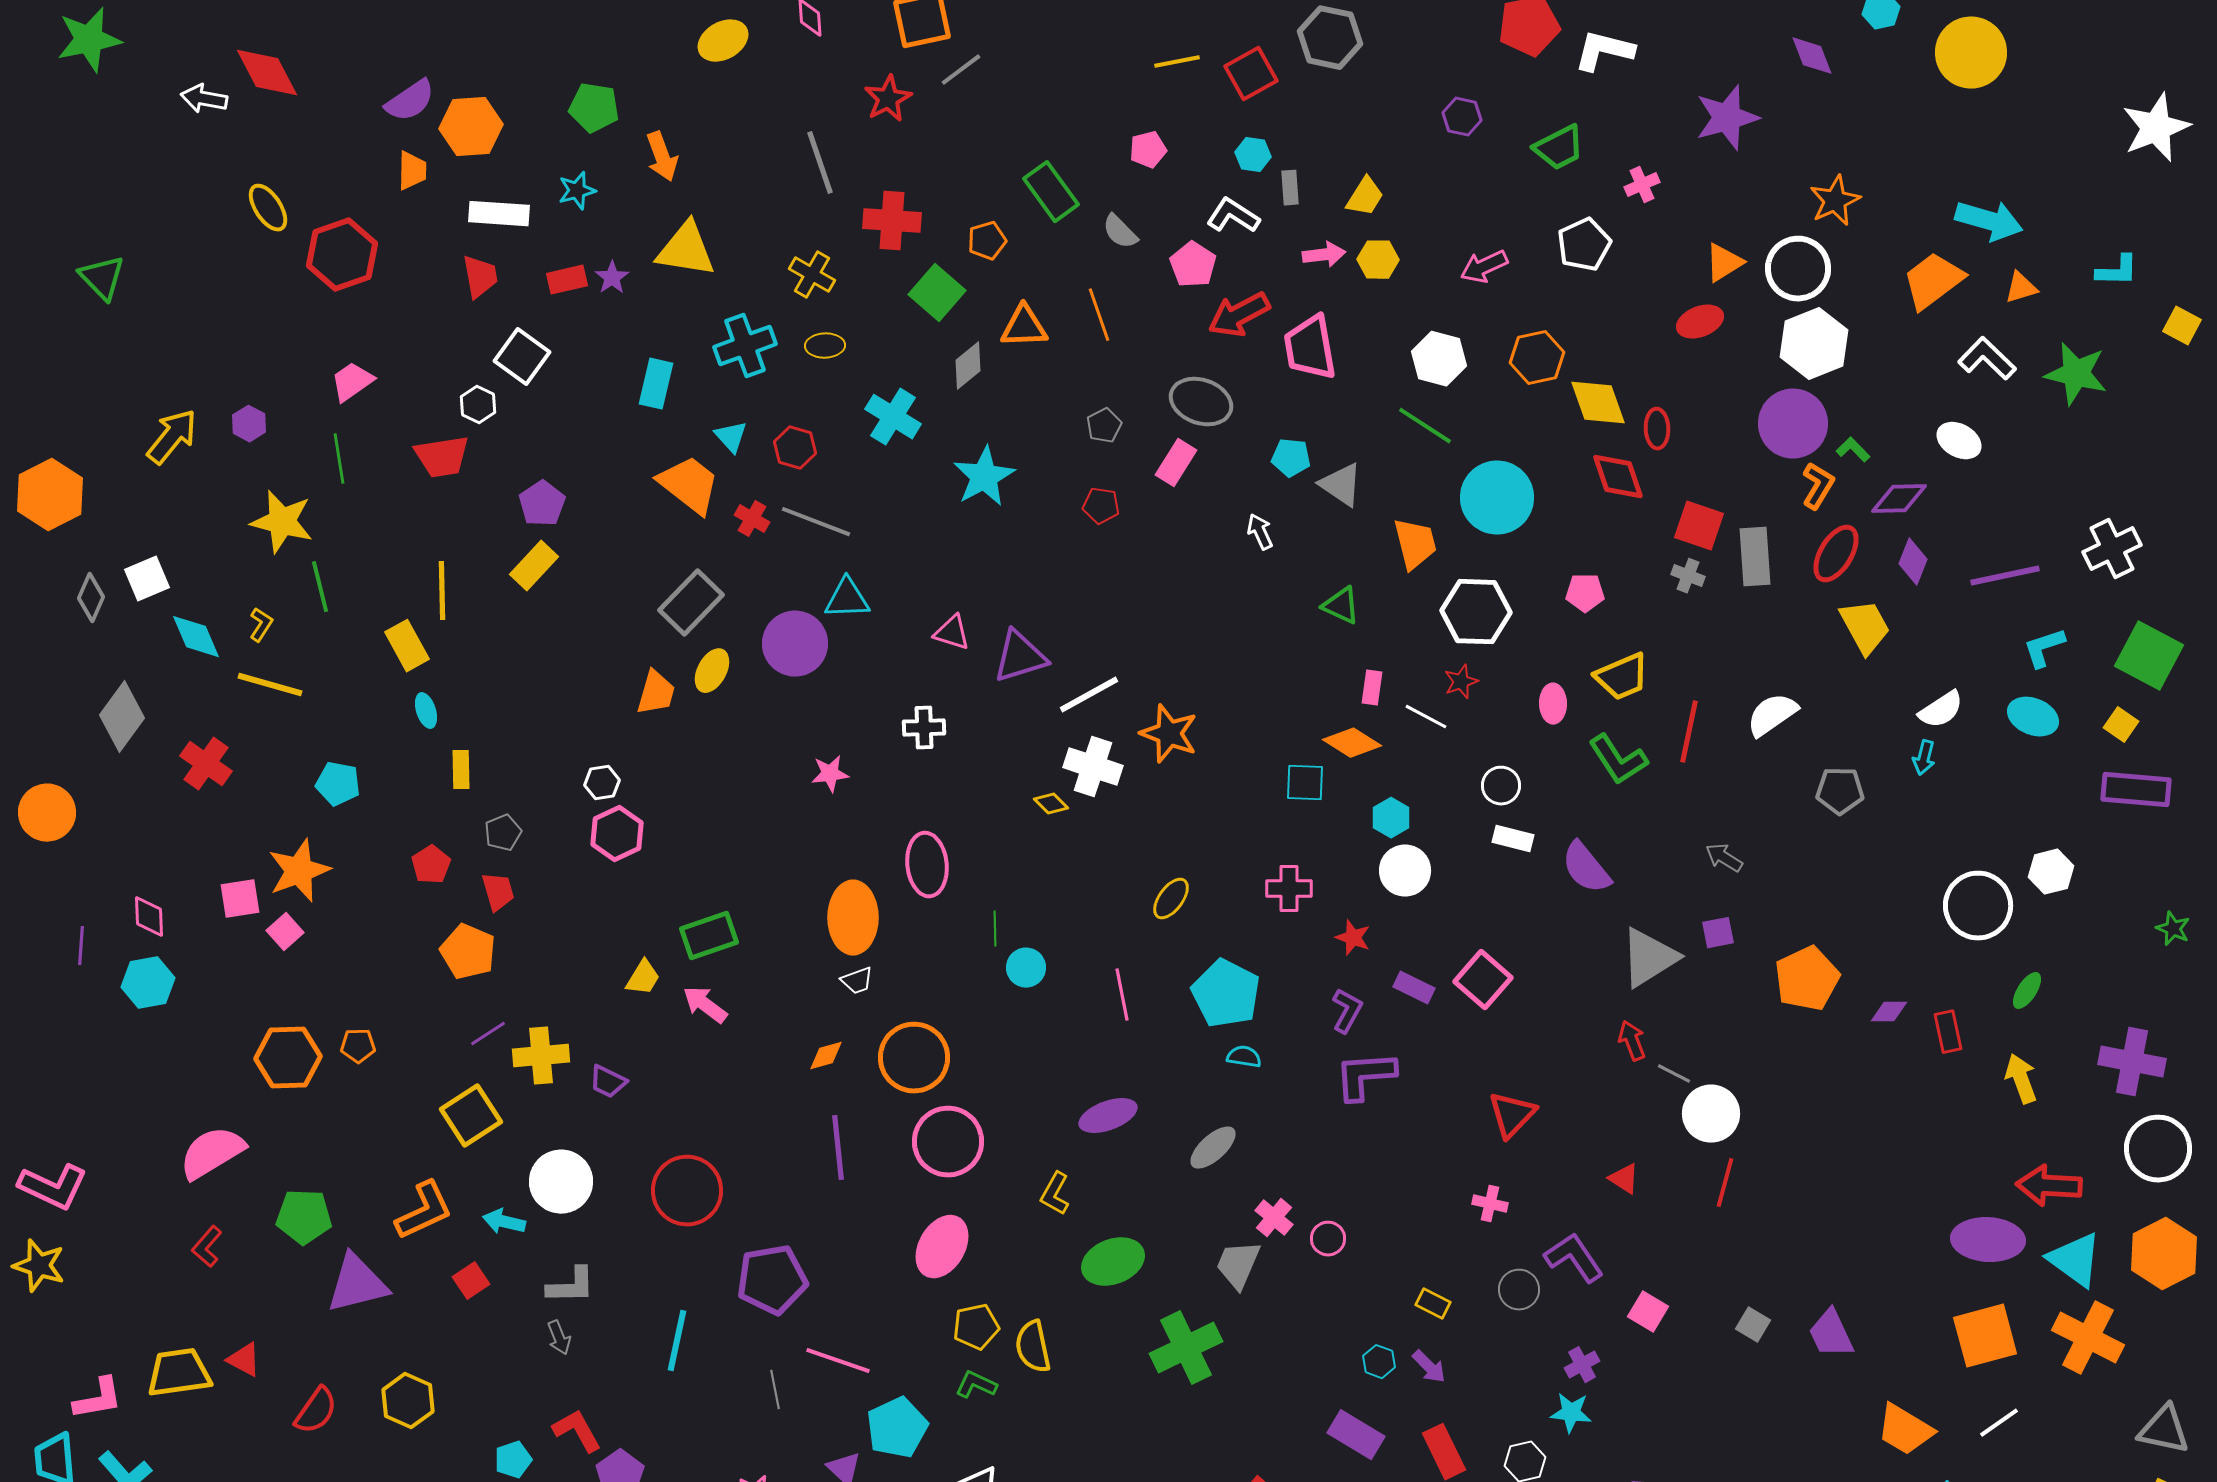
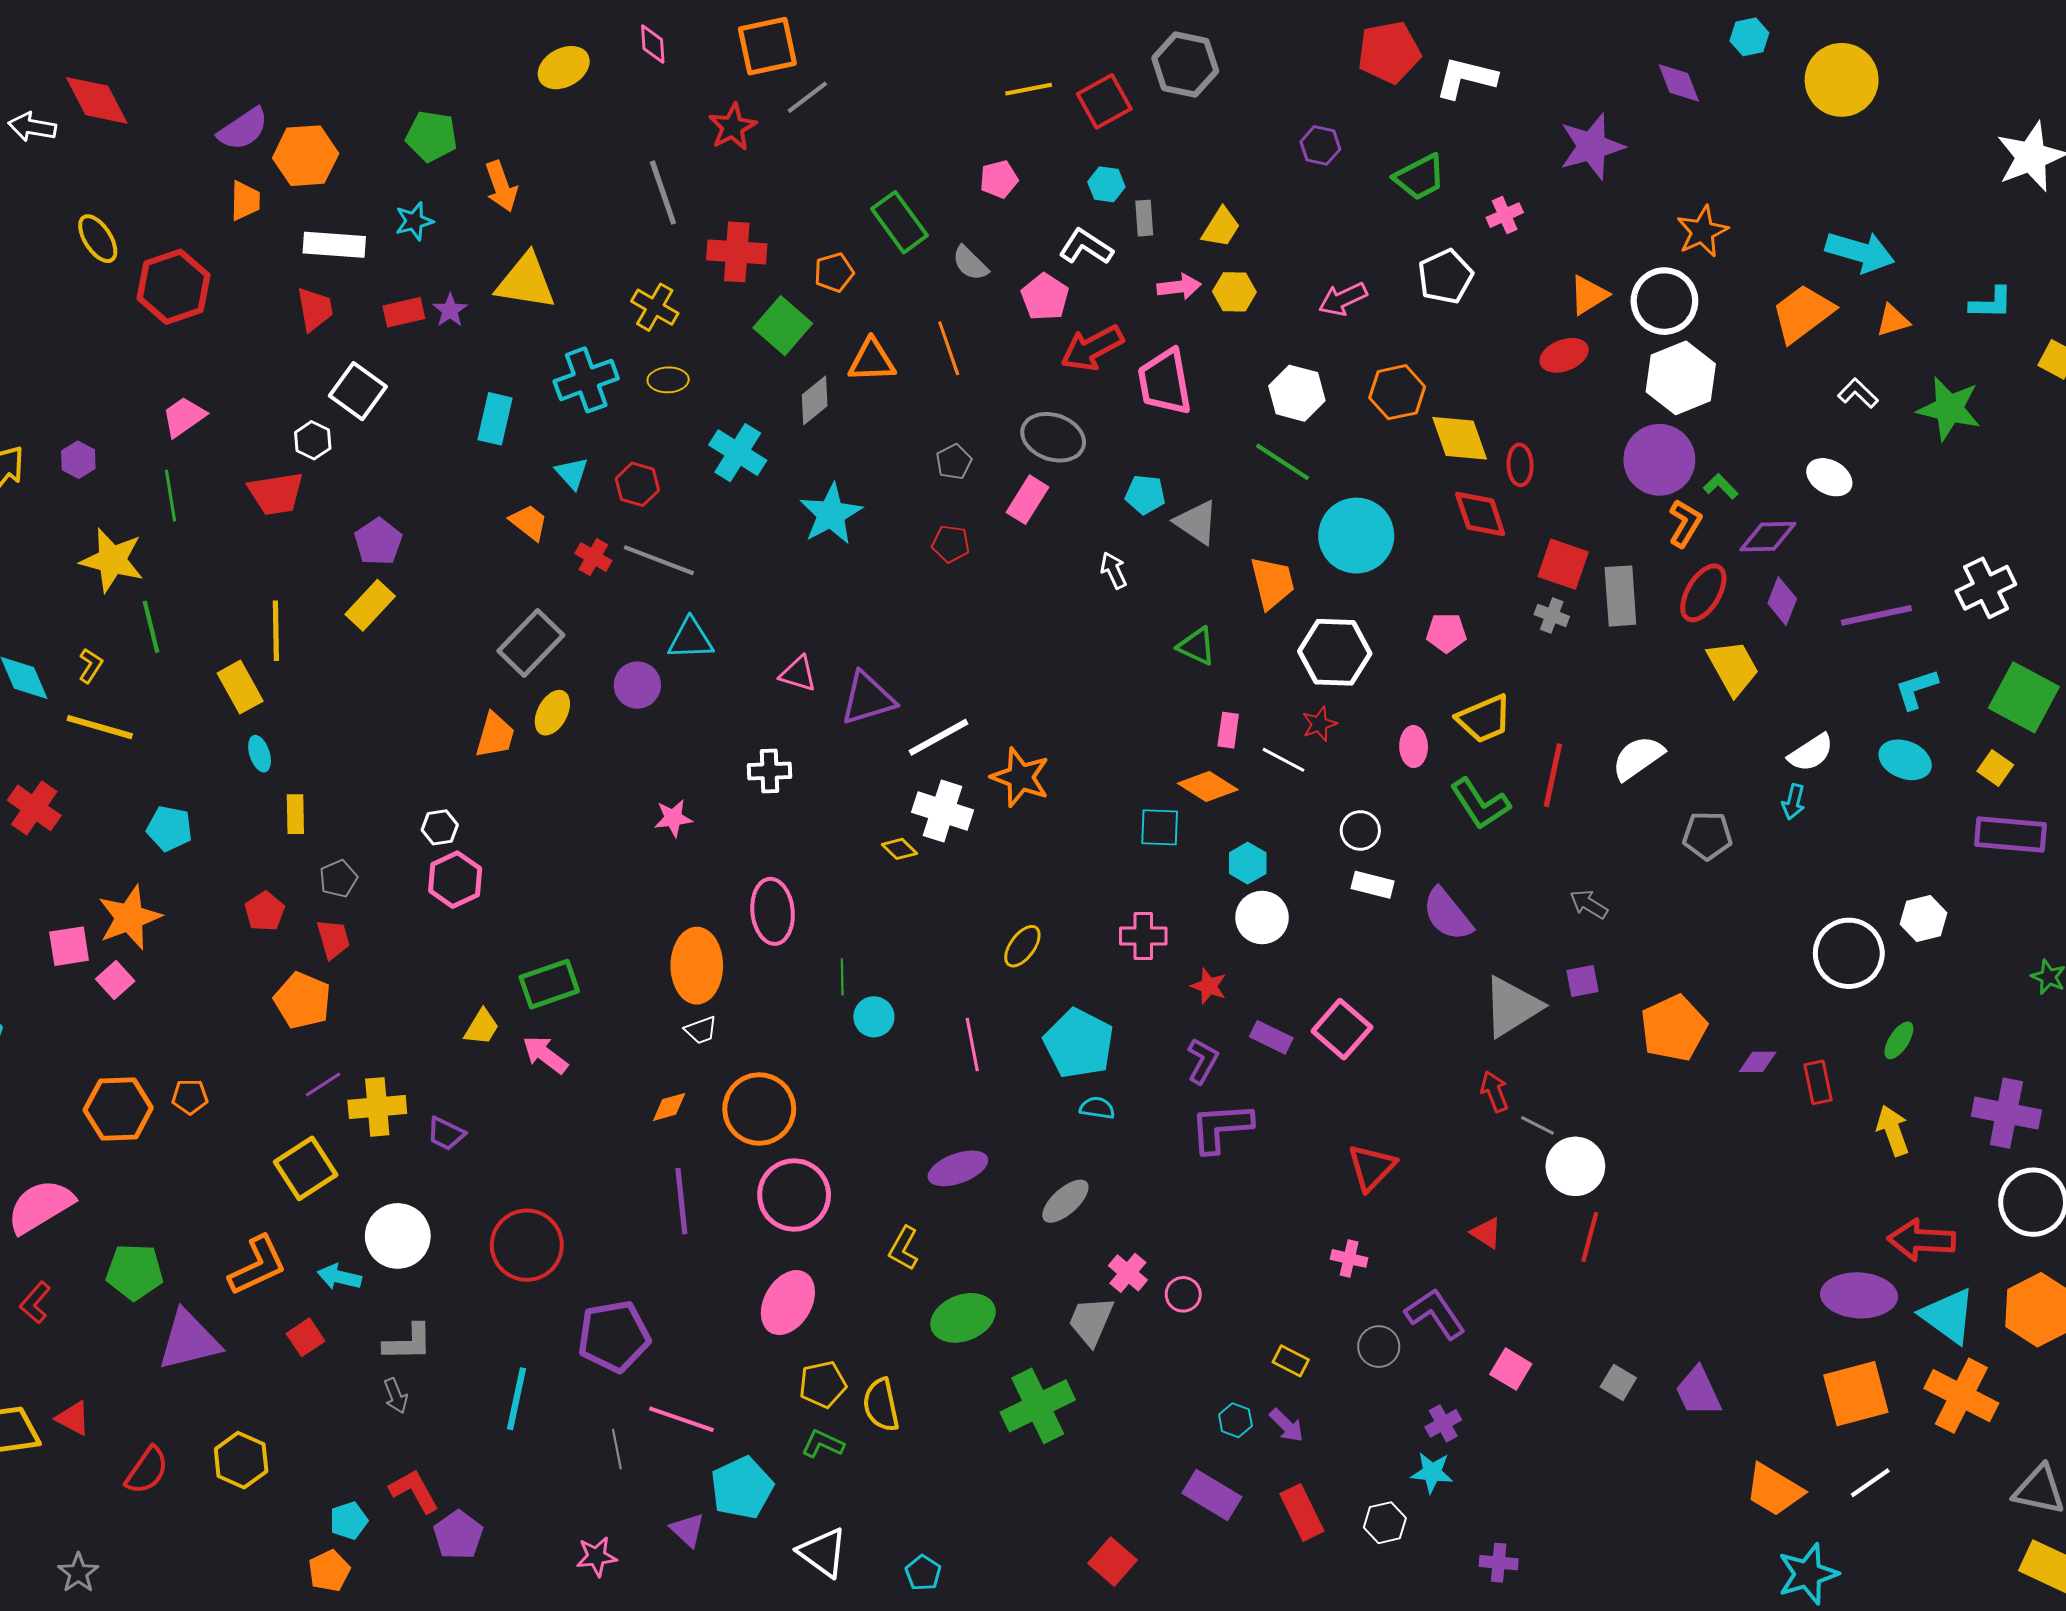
white L-shape: (1987, 359) -> (1858, 393), size x0.7
orange trapezoid: (689, 485) -> (529, 522), size x0.6
purple circle: (795, 644) -> (637, 685), size x0.7

